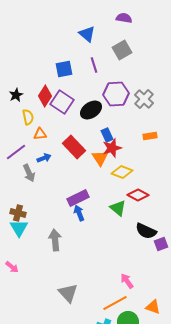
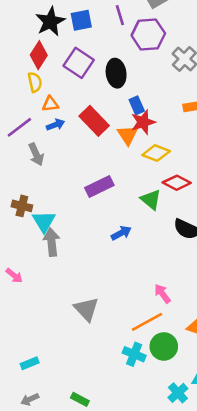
purple hexagon: (116, 94) -> (148, 34), moved
black star: (16, 95) -> (50, 22), moved, size x1.6
red diamond: (45, 96) -> (39, 55), moved
black ellipse: (91, 110) -> (116, 73), turned -65
blue arrow: (44, 158) -> (55, 125), moved
blue arrow: (79, 213) -> (121, 233), moved, turned 84
cyan triangle: (19, 228) -> (44, 221), moved
gray arrow: (55, 240) -> (52, 242), moved

